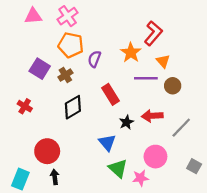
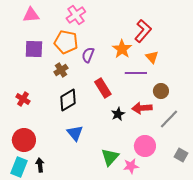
pink cross: (68, 16) -> (76, 15), moved
purple square: (40, 69) -> (34, 49), moved, turned -30
brown circle: (173, 86) -> (161, 91), moved
blue triangle: (107, 143) -> (75, 133), moved
red circle: (47, 151) -> (24, 140), moved
green triangle: (118, 168) -> (110, 157), turned 30
black arrow: (55, 177) -> (40, 165), moved

